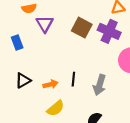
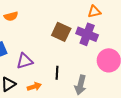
purple triangle: (45, 24) -> (25, 61), moved, turned 48
black line: (73, 79) -> (57, 73), moved

